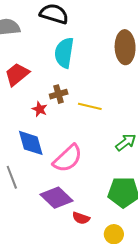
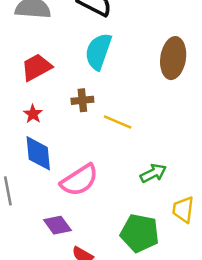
red star: (40, 109) -> (33, 114), moved
purple diamond: (57, 198) -> (57, 225), size x0.7

